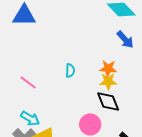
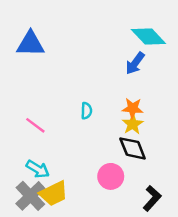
blue arrow: (125, 40) -> (135, 63), moved, turned 78
yellow star: (108, 82) -> (133, 124), turned -30

